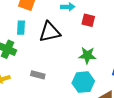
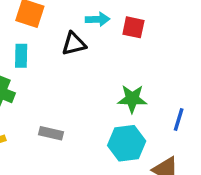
red square: (88, 20) -> (133, 27), moved
black triangle: (50, 32) -> (74, 44), moved, size x0.7

